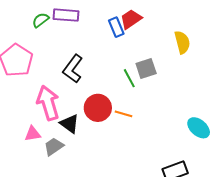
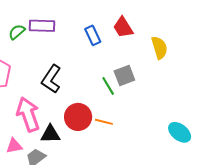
red trapezoid: (131, 19) -> (123, 27), moved, turned -85
black triangle: (70, 124) -> (50, 134), turned -35

